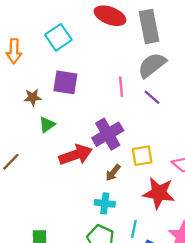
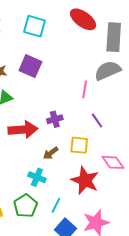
cyan square: (58, 37) -> (34, 26), turned 35
pink line: (121, 87) -> (85, 89), moved
purple line: (152, 97) -> (97, 121), moved
purple cross: (108, 134) -> (55, 119), size x0.6

